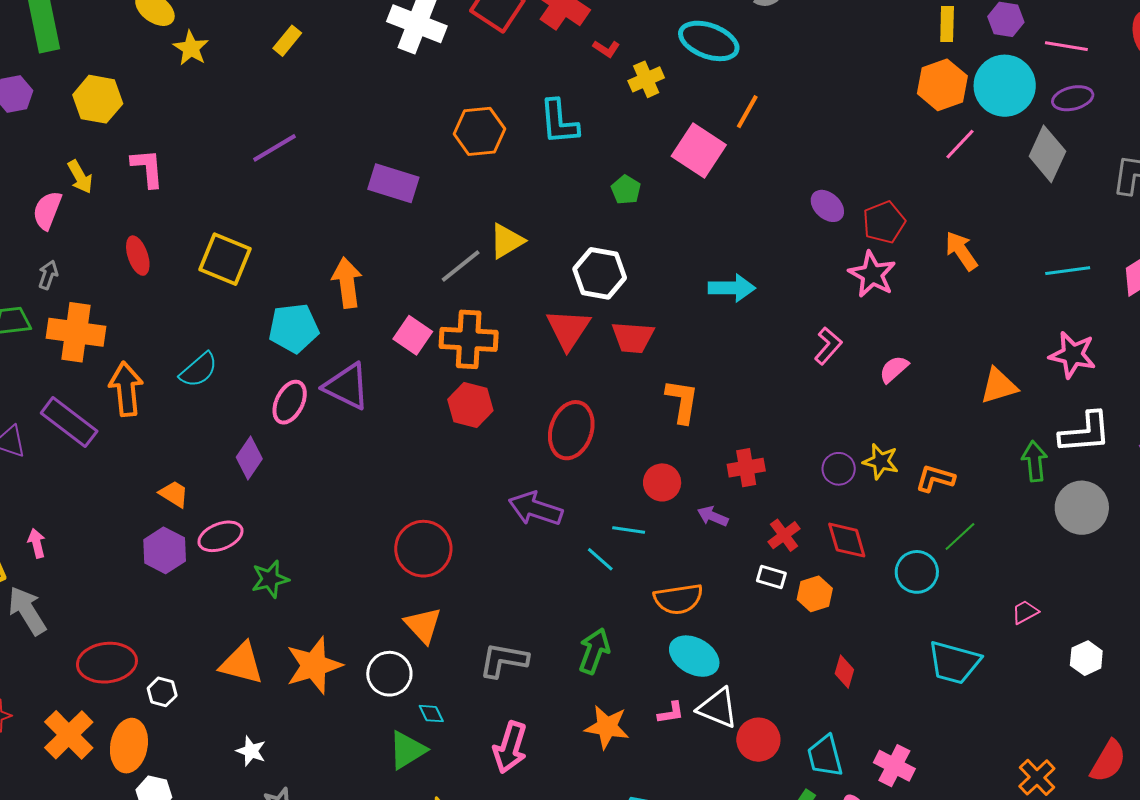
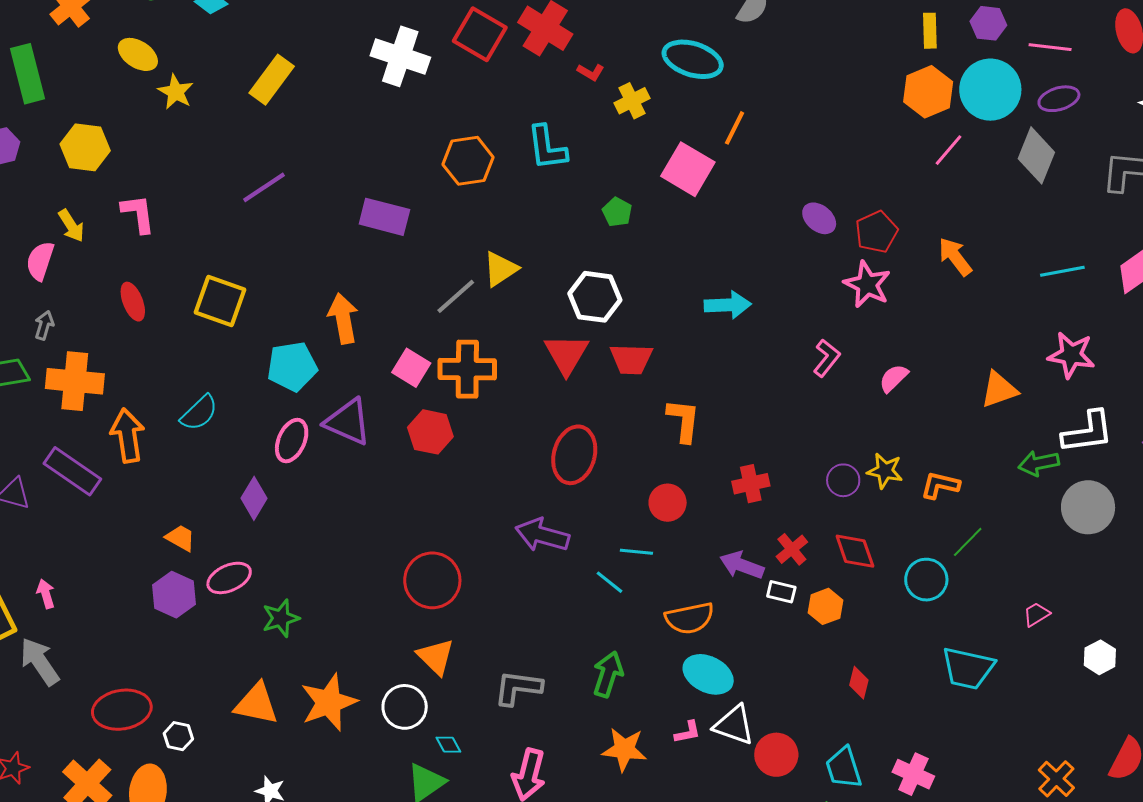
yellow rectangle: (287, 41) -> (272, 80), size x1.6
red hexagon: (470, 405) -> (430, 432), moved
green arrow: (1035, 461) -> (1039, 463), turned -93
purple arrow: (713, 516) -> (742, 565), moved, size x1.4

